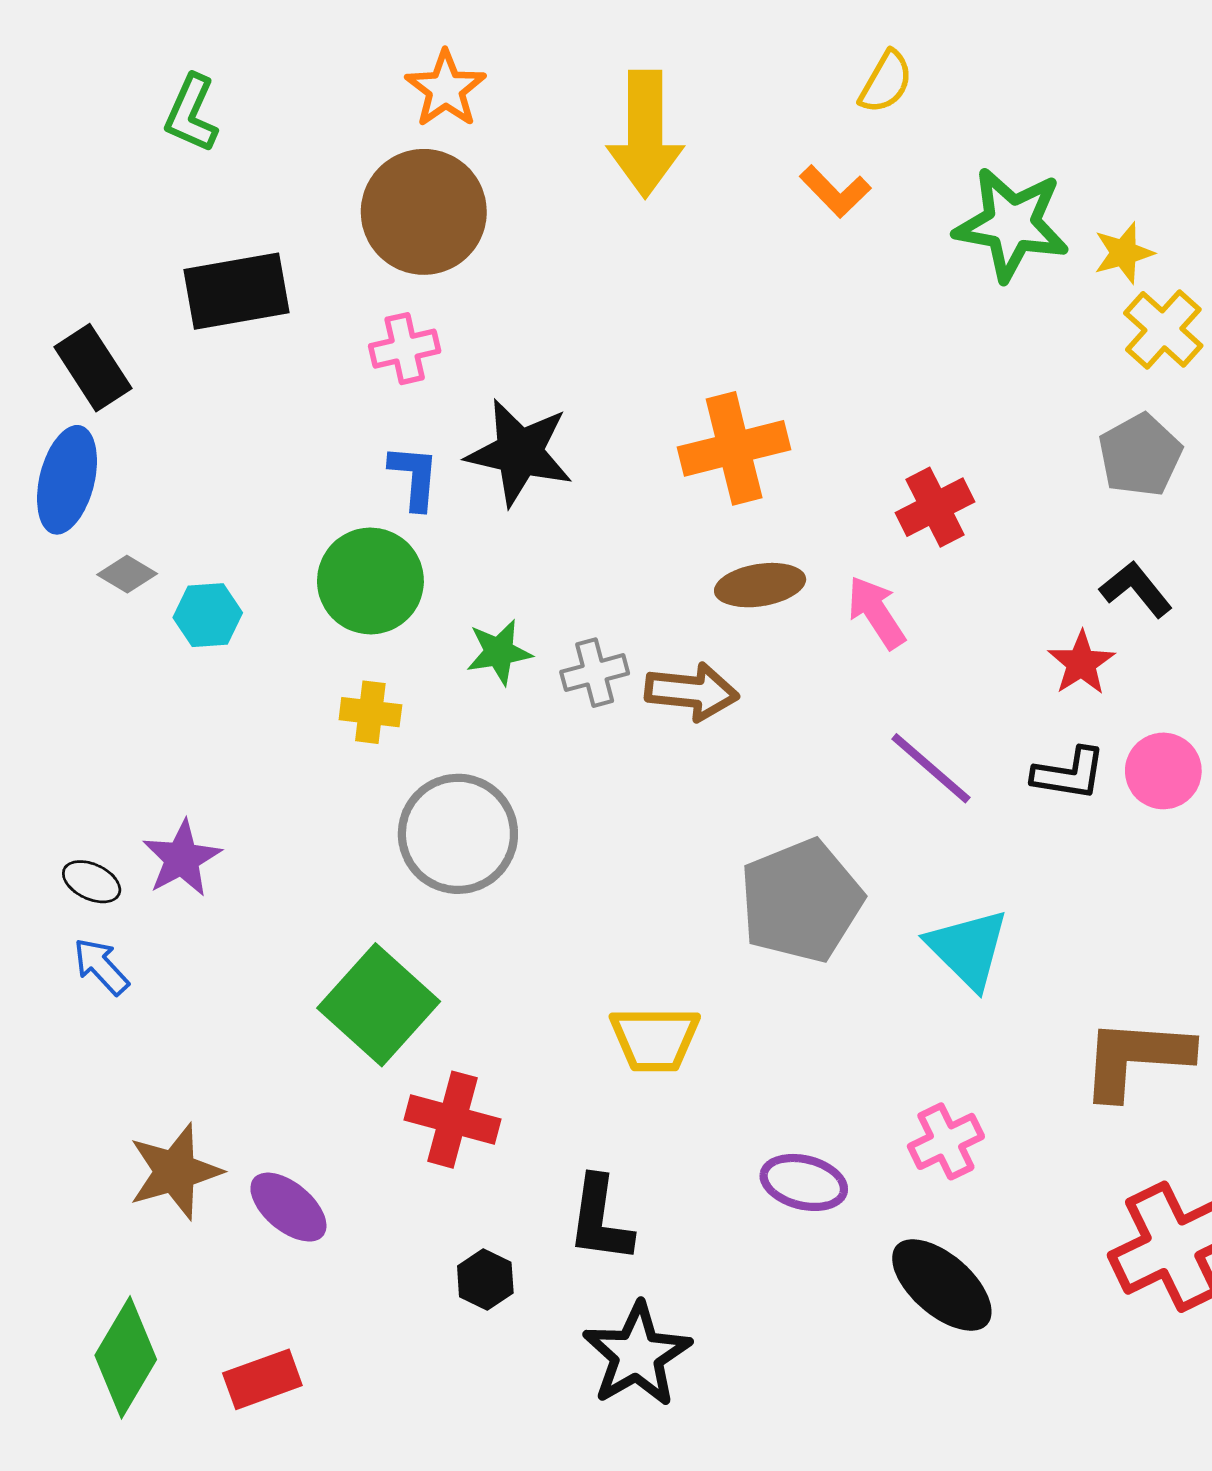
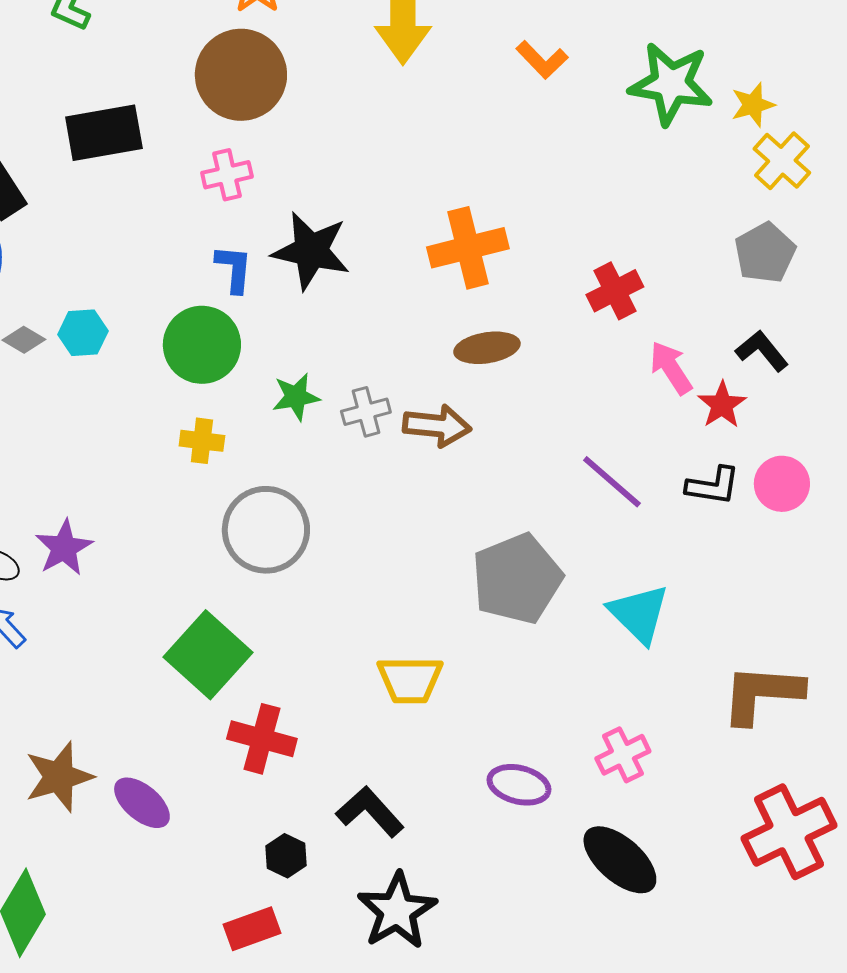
pink arrow: (876, 612) -> (671, 368), moved
cyan hexagon: (208, 615) -> (83, 333), moved
black L-shape: (600, 1219) -> (370, 812), turned 130
red rectangle: (262, 1379) -> (252, 929), moved

